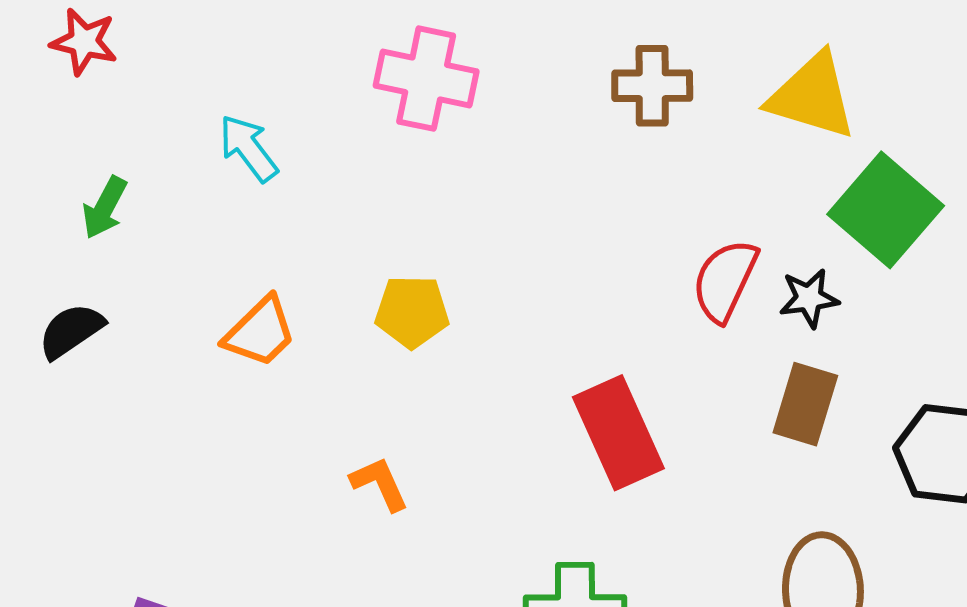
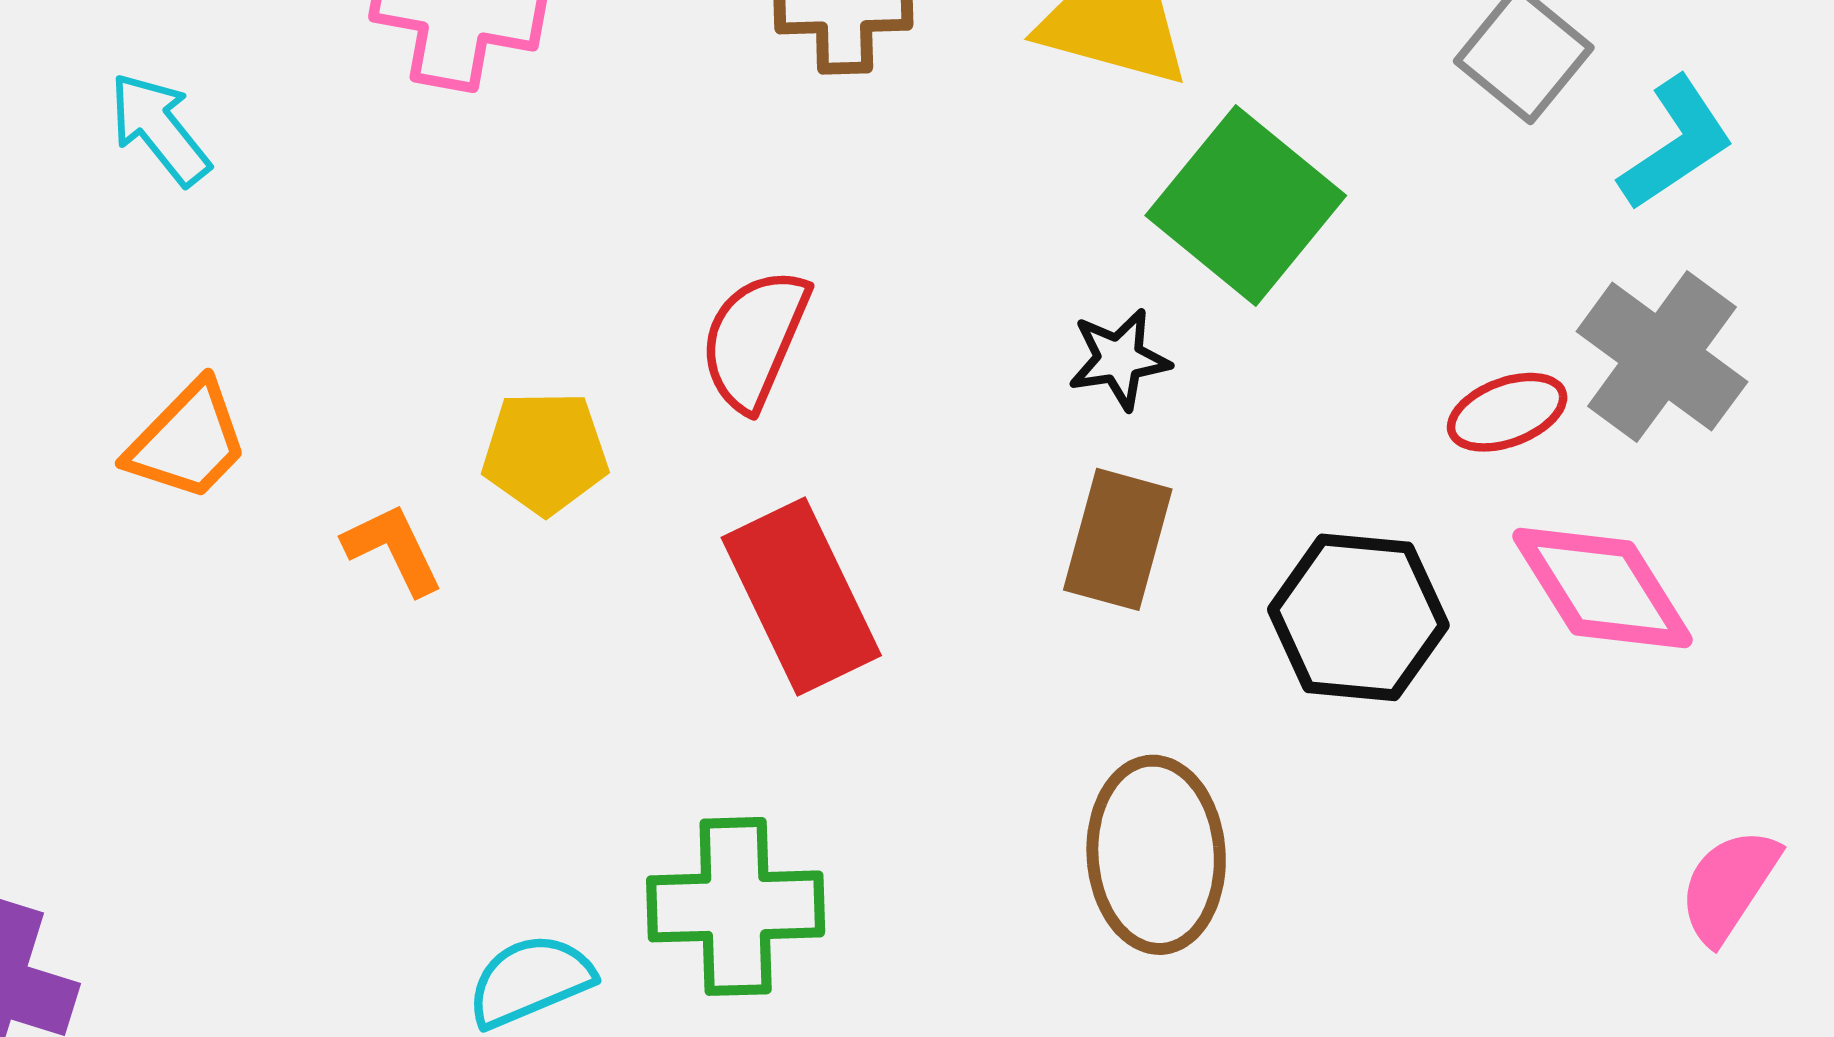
red semicircle: (725, 280) -> (754, 339), moved
yellow pentagon: (412, 312) -> (545, 453), moved
orange L-shape: (380, 484) -> (393, 549), moved

